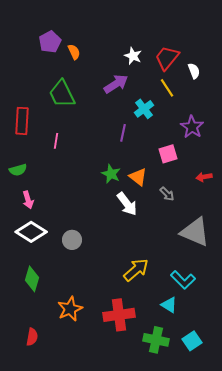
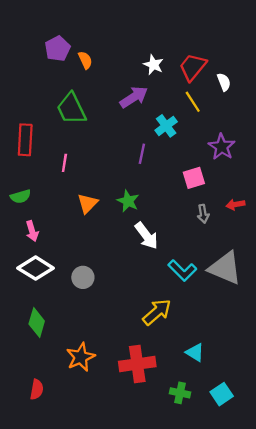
orange triangle: (138, 177) -> (88, 203), moved, turned 36
gray arrow: (167, 194) -> (203, 214), moved, turned 35
cyan L-shape: (183, 280) -> (182, 270), moved
green cross: (156, 340) -> (180, 393), size x0.7

